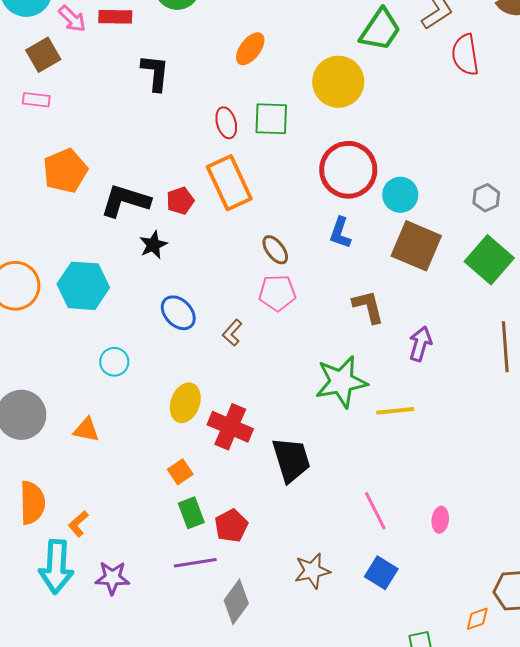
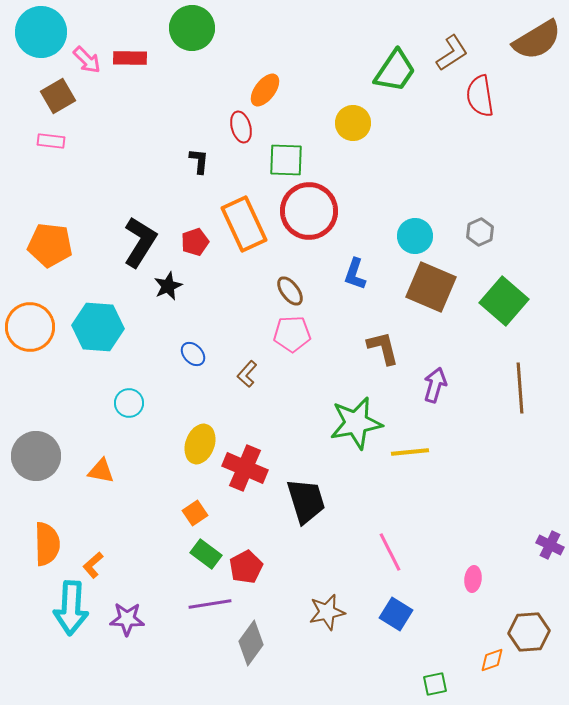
black L-shape: (155, 73) -> (199, 161), moved, size x0.7
yellow circle: (338, 82) -> (353, 123), size x0.7
red ellipse: (226, 123) -> (241, 127), moved
red circle: (348, 170) -> (309, 211), moved
orange pentagon: (65, 171) -> (50, 245), moved, turned 30
gray hexagon: (486, 198) -> (480, 232), moved
black L-shape: (125, 201) -> (140, 242), turned 105
blue ellipse: (178, 313) -> (193, 354), size x0.7
green rectangle: (191, 513) -> (206, 554), turned -32
pink ellipse: (440, 520) -> (473, 579), moved

